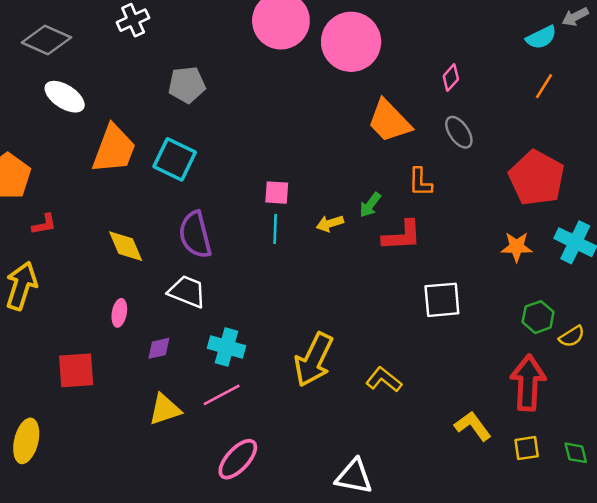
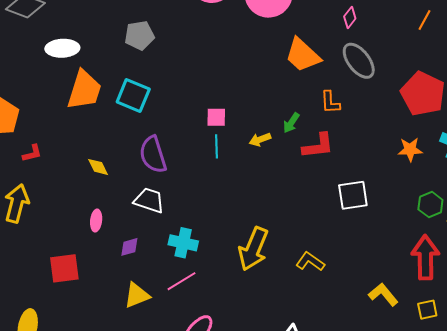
white ellipse: (65, 97) -> (62, 48), moved, turned -32
gray ellipse: (459, 132) -> (359, 61), size x1.4
yellow diamond: (126, 246) -> (98, 167), size x0.7

